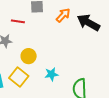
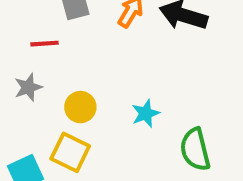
cyan star: (51, 74) -> (146, 113), moved

